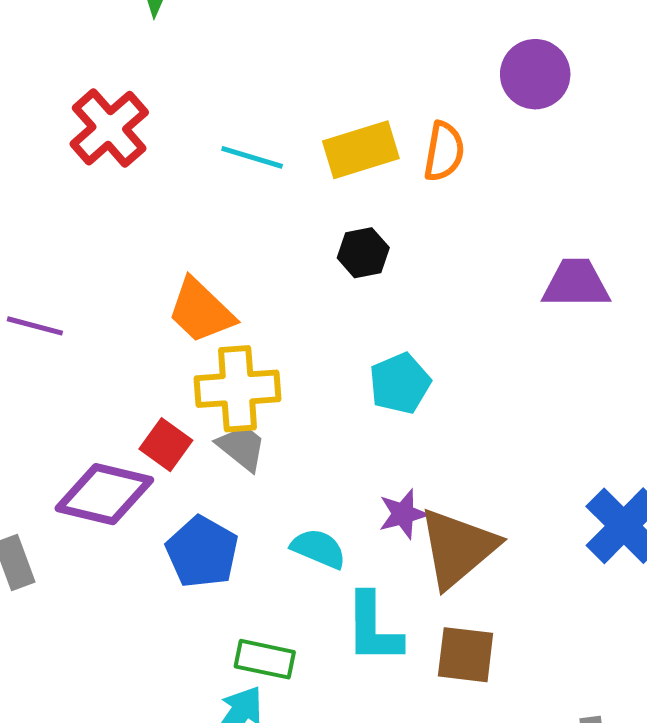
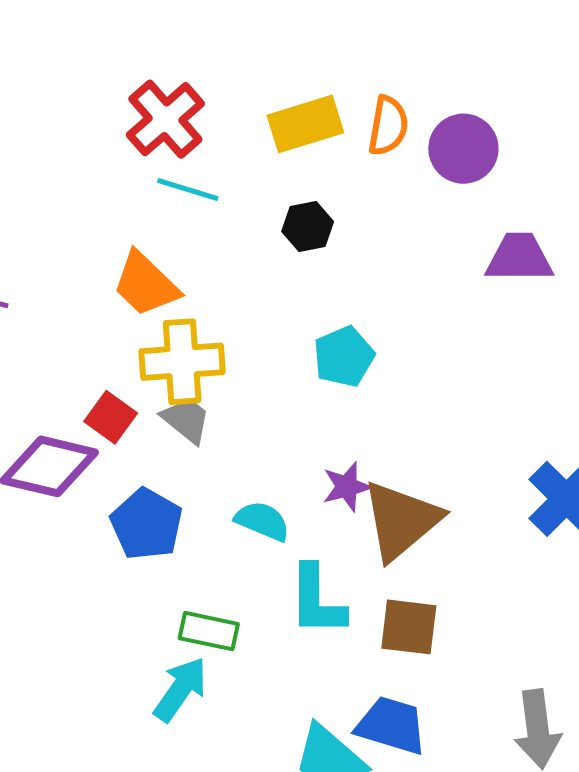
purple circle: (535, 74) -> (463, 149), moved
red cross: (109, 128) -> (165, 119), moved
cyan line: (252, 157) -> (188, 189), moved

